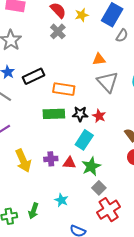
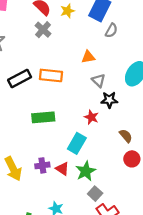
gray triangle: (108, 82) -> (99, 81), size x0.6
orange rectangle: (64, 89) -> (51, 75), moved
black star: (80, 114) -> (109, 100), moved
red triangle: (69, 163) -> (62, 169), turned 32

